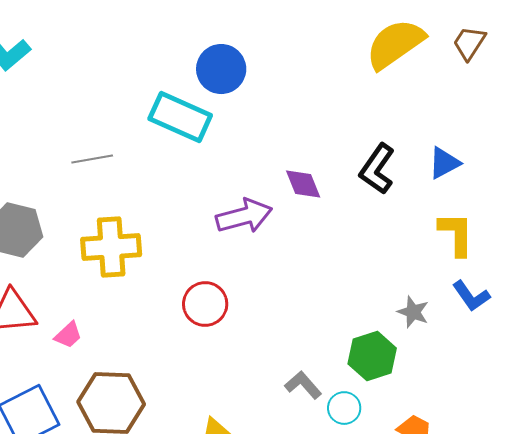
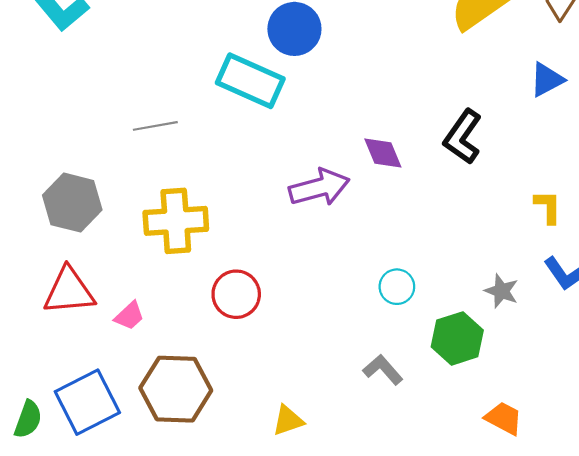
blue triangle: (444, 163) -> (547, 80), moved
yellow L-shape: (456, 234) -> (548, 207), size x0.7
red circle: (205, 304) -> (236, 294), moved
cyan circle: (344, 408) -> (397, 287), moved

